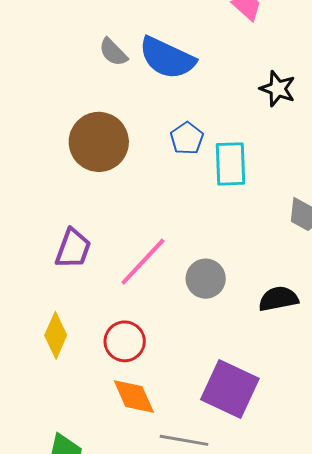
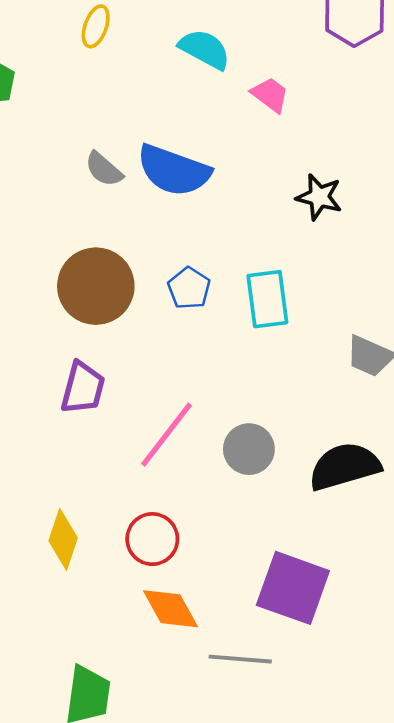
blue pentagon: (187, 138) -> (189, 288), moved
purple trapezoid: (73, 249) -> (83, 388), moved
black semicircle: (278, 299) -> (345, 466), size x1.4

